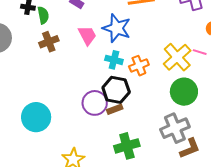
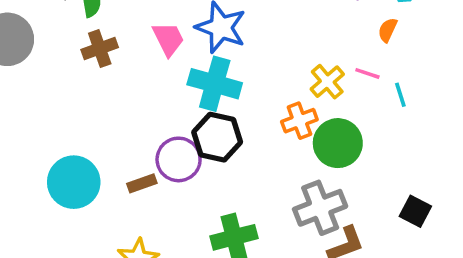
yellow cross: (177, 57) -> (327, 82), size x0.7
cyan cross: (114, 60) -> (215, 84), size x1.6
orange cross: (139, 66) -> (299, 121), moved
brown rectangle: (115, 109) -> (142, 183), moved

